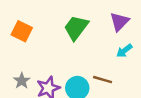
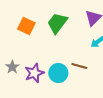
orange square: (22, 31) -> (26, 26), moved

